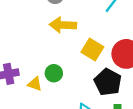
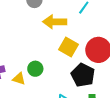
yellow arrow: (63, 25) -> (55, 22), moved

